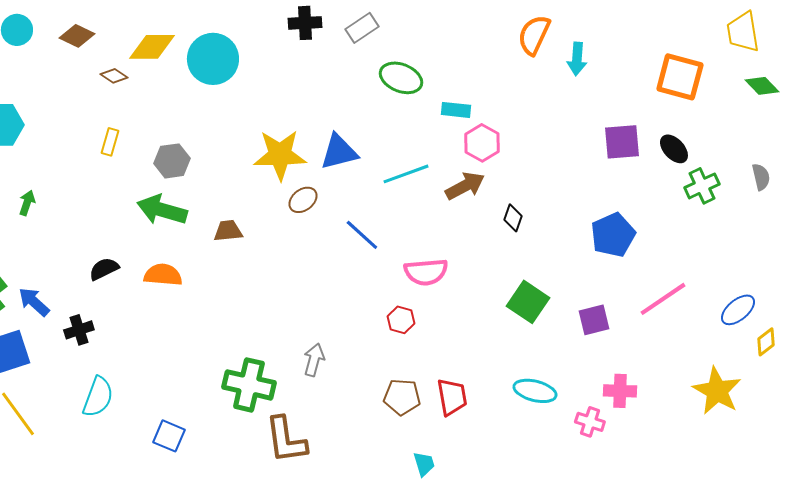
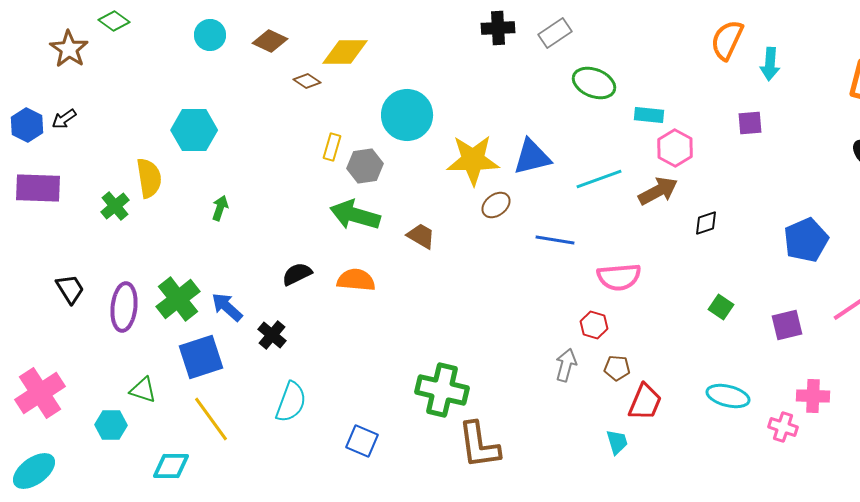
cyan circle: (213, 59) -> (407, 115), moved
yellow rectangle: (110, 142) -> (332, 147), moved
purple square: (622, 142) -> (750, 123), moved, size x0.7
black diamond: (513, 218) -> (706, 223), turned 52
brown trapezoid: (228, 231) -> (421, 236), turned 36
blue line: (362, 235) -> (555, 240), turned -33
green square: (528, 302) -> (721, 307), size x0.6
black cross: (79, 330) -> (272, 335), turned -32
gray arrow: (314, 360) -> (566, 365), moved
brown pentagon: (402, 397) -> (617, 368), moved, size x0.7
red trapezoid: (452, 397) -> (645, 402), turned 33
cyan trapezoid: (424, 464) -> (617, 442), moved

